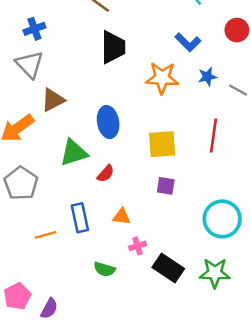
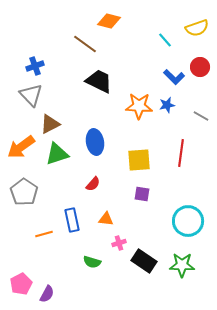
blue L-shape: (188, 42) -> (174, 77), moved
black trapezoid: (113, 47) -> (99, 81), turned -64
blue star: (207, 77) -> (167, 105), moved
green triangle: (74, 153) -> (57, 154), moved

